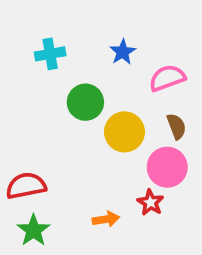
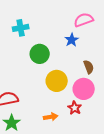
blue star: (123, 52) -> (72, 40), moved
pink semicircle: (167, 78) -> (84, 20), moved
yellow circle: (124, 132) -> (57, 81), moved

